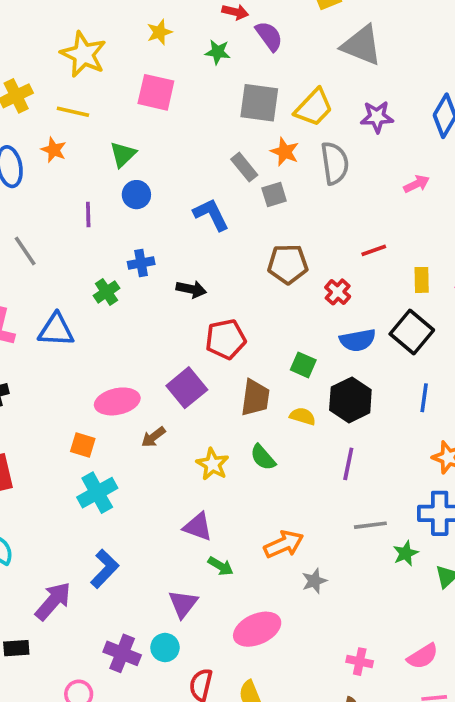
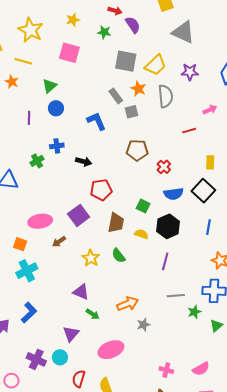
red line: (374, 250) -> (189, 131), moved

